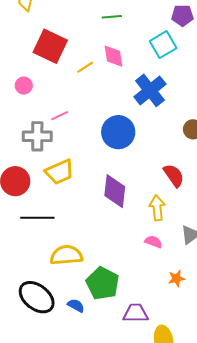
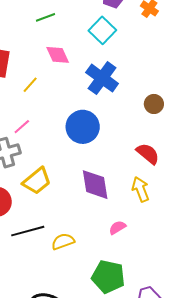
yellow line: (85, 67) -> (30, 85), moved
pink semicircle: (153, 242) -> (117, 228), moved, turned -36
yellow semicircle: (66, 255) -> (63, 242), moved, size x0.7

